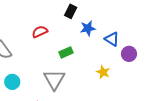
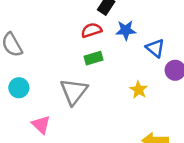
red semicircle: (40, 32) -> (91, 30), moved

